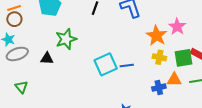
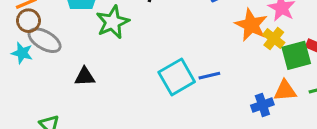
green star: (66, 39) -> (113, 22), moved
gray ellipse: (17, 54) -> (45, 40), moved, turned 55
yellow cross: (159, 57) -> (274, 39), moved, turned 32

